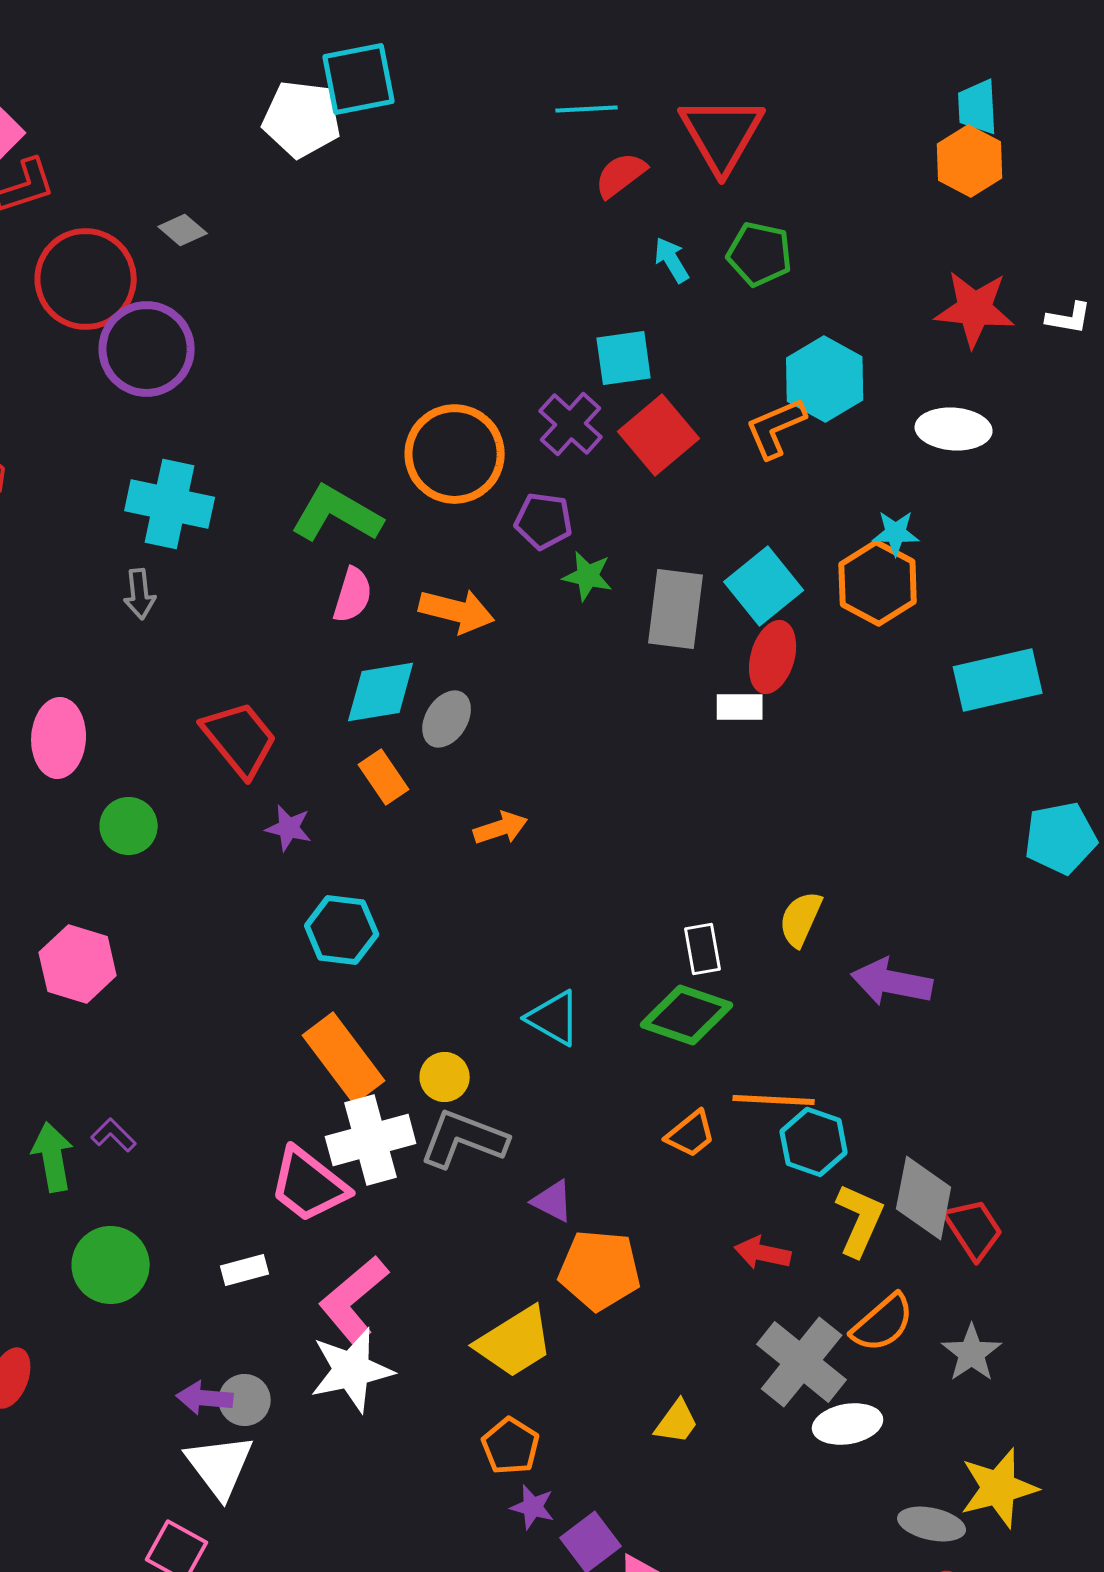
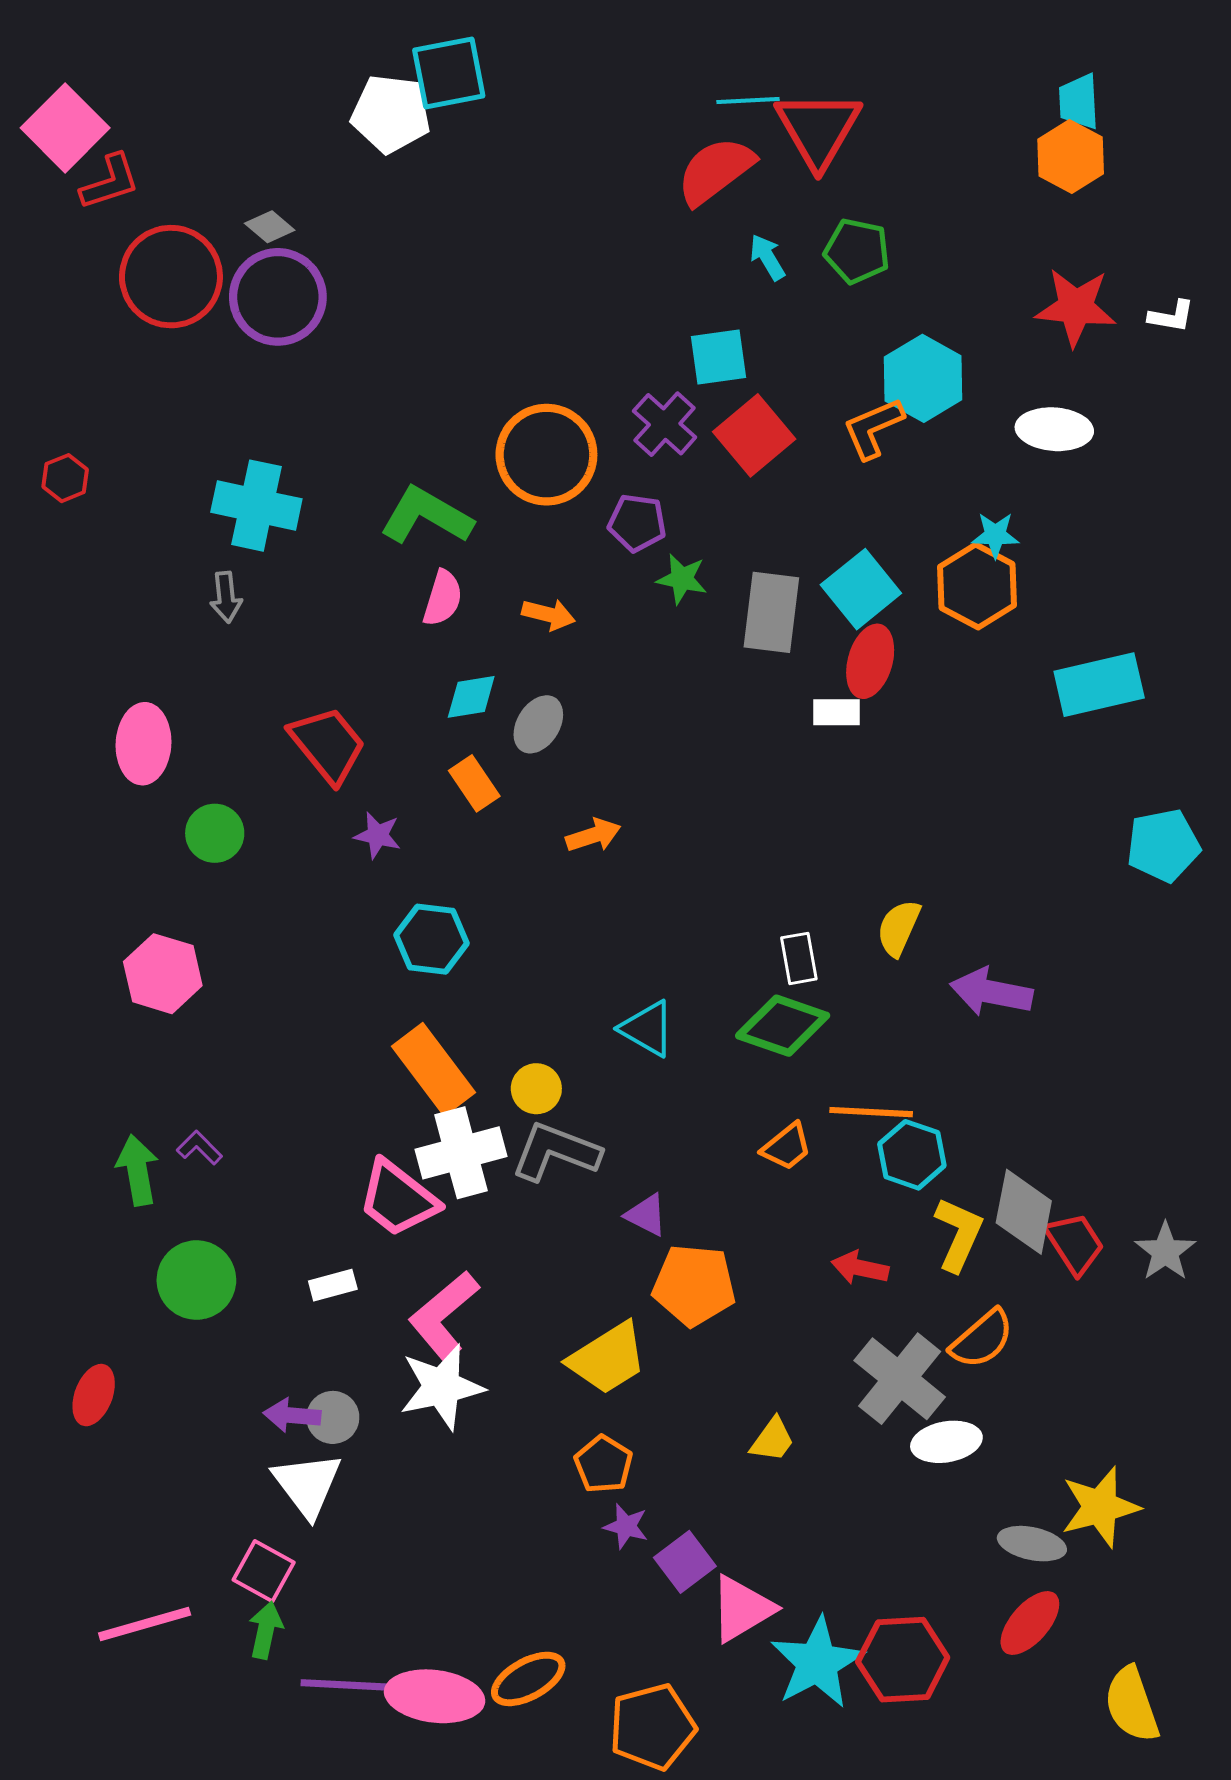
cyan line: (587, 109) -> (748, 101), moved
red semicircle: (621, 175) -> (715, 171), size x1.5
purple circle: (147, 349) -> (278, 297), moved
orange arrow: (457, 611) -> (549, 614), size x0.7
cyan diamond: (381, 692) -> (471, 697), size x0.7
gray star: (972, 1353) -> (1165, 1252), moved

